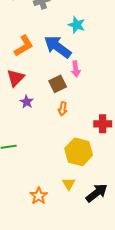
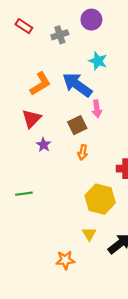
orange star: (39, 196) -> (65, 260), moved, turned 30

